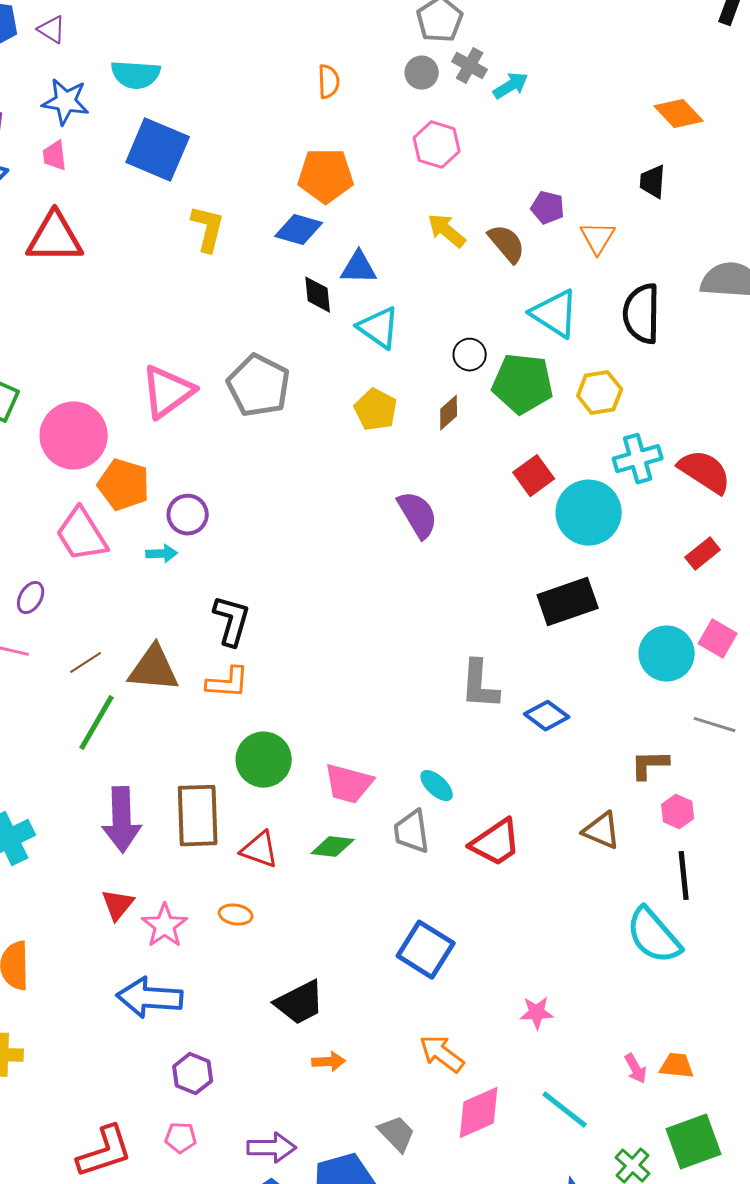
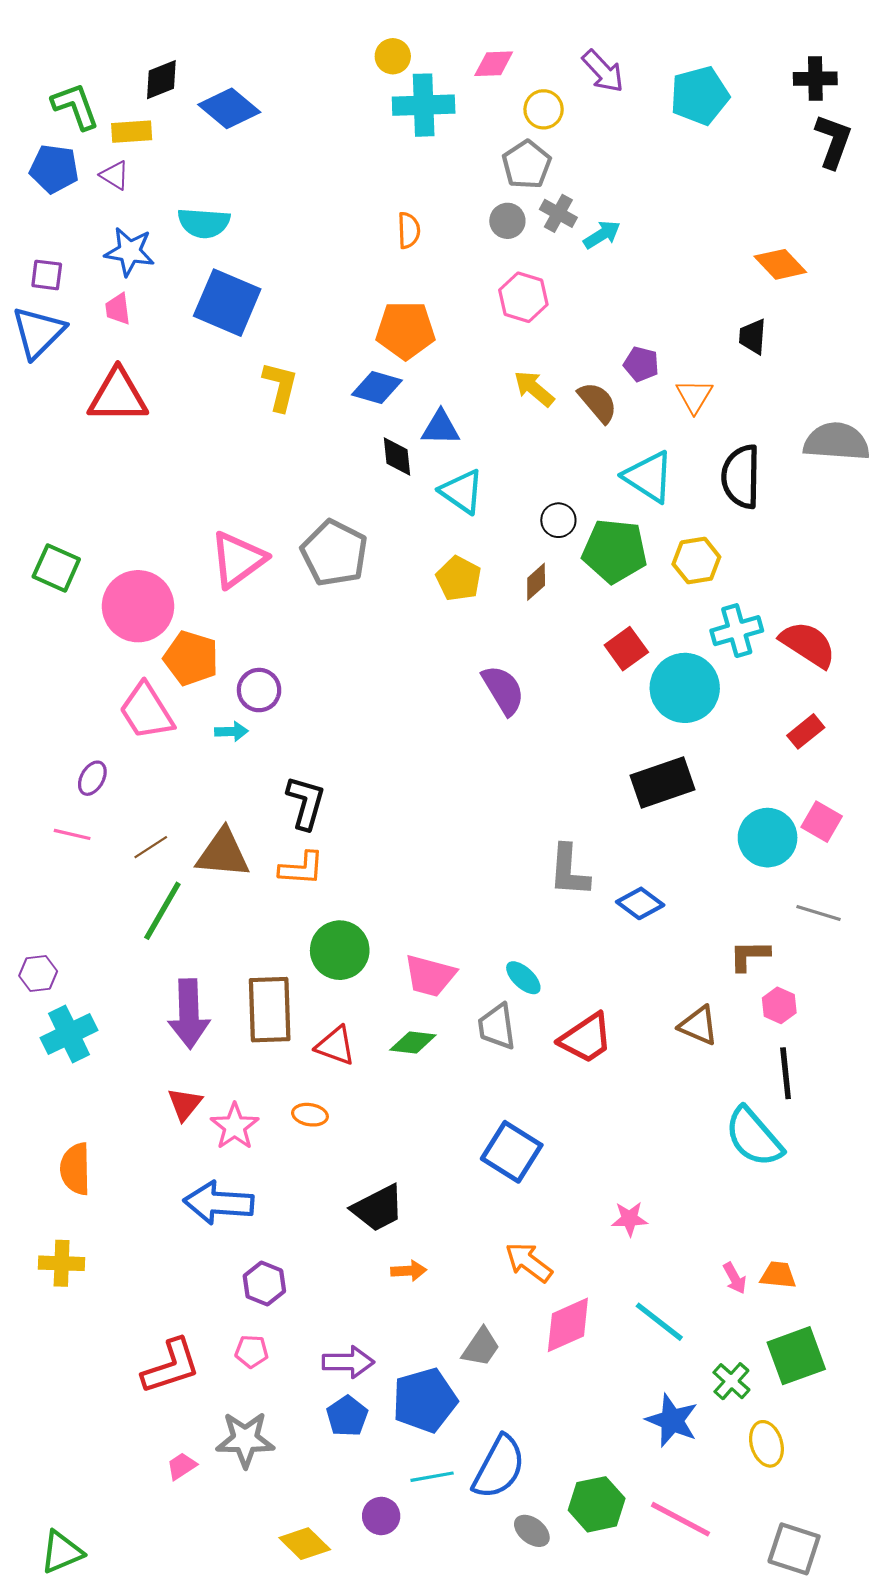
gray trapezoid: (397, 1134) -> (481, 1347), turned 78

